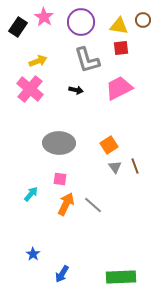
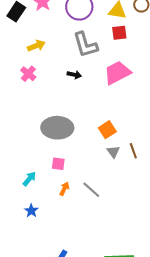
pink cross: (30, 89) -> (28, 74), size x0.6
orange arrow: (66, 204) -> (64, 189), size x0.6
blue star: (33, 254) -> (31, 211), moved

